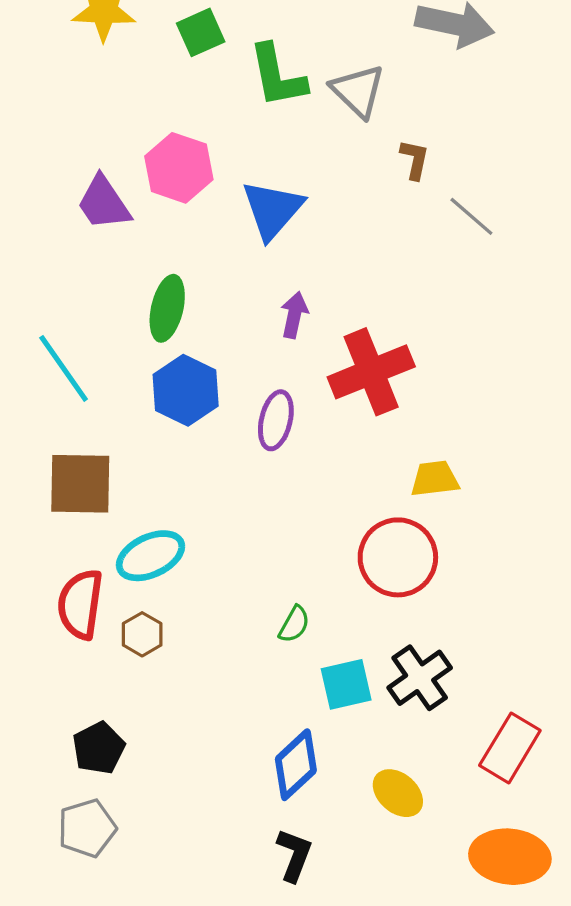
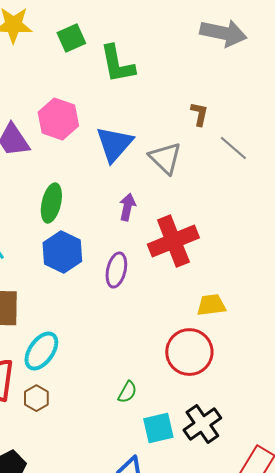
gray triangle: (358, 91) -> (165, 158), moved
cyan ellipse: (150, 556) -> (41, 351), turned -30

